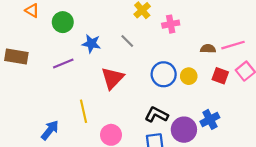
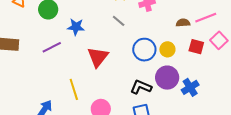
gray line: (127, 41) -> (119, 21), moved
purple circle: (184, 130) -> (167, 78), moved

